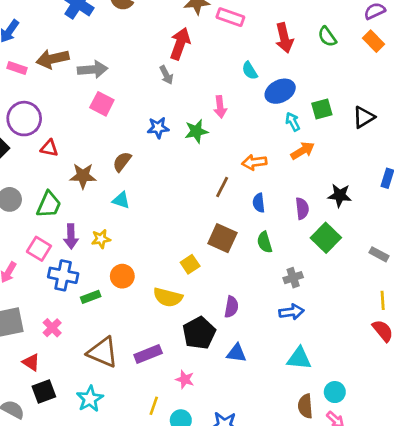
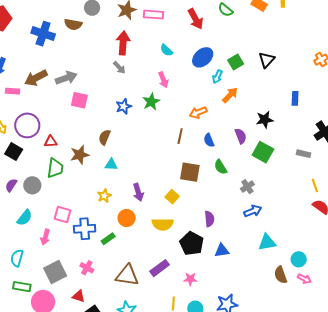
cyan semicircle: (250, 71) -> (166, 50), moved
cyan arrow: (293, 122) -> (217, 77), turned -112
green trapezoid: (49, 205) -> (55, 168), moved
purple arrow: (71, 236) -> (138, 192), moved

